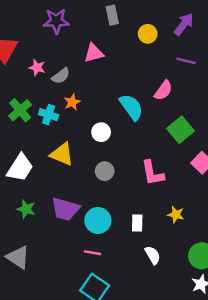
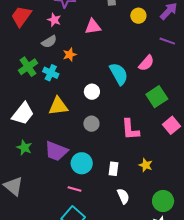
pink star: (37, 68) -> (54, 20), moved
gray semicircle: (61, 76) -> (49, 42), moved
orange star: (72, 102) -> (70, 55), moved
yellow triangle: (62, 154) -> (58, 106), turned -35

